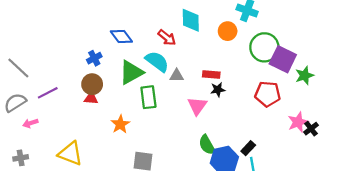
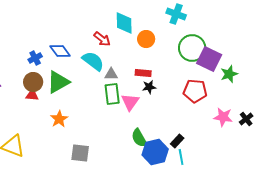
orange circle: (228, 31) -> (146, 39), moved
blue diamond: (121, 37) -> (60, 51), moved
green triangle: (131, 72) -> (58, 82), moved
green rectangle: (148, 97) -> (112, 94), moved
pink star: (298, 122) -> (223, 117), turned 30
black cross: (311, 129) -> (246, 119), moved

